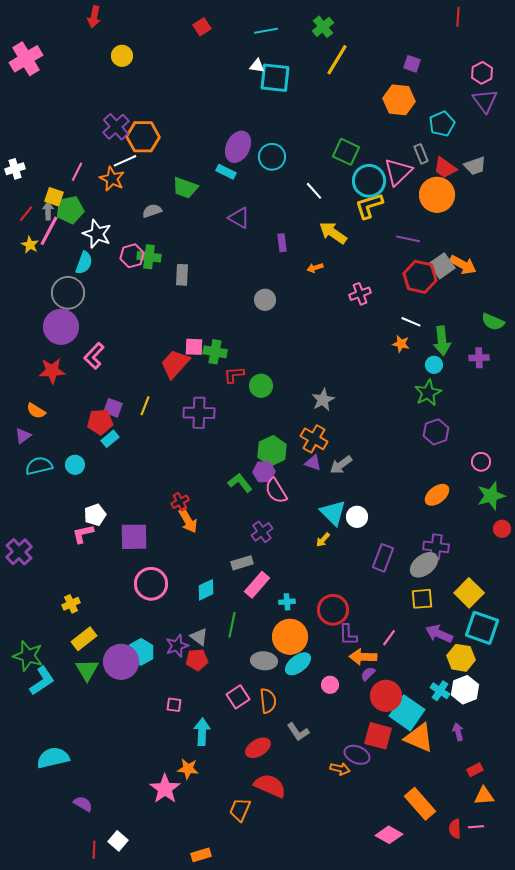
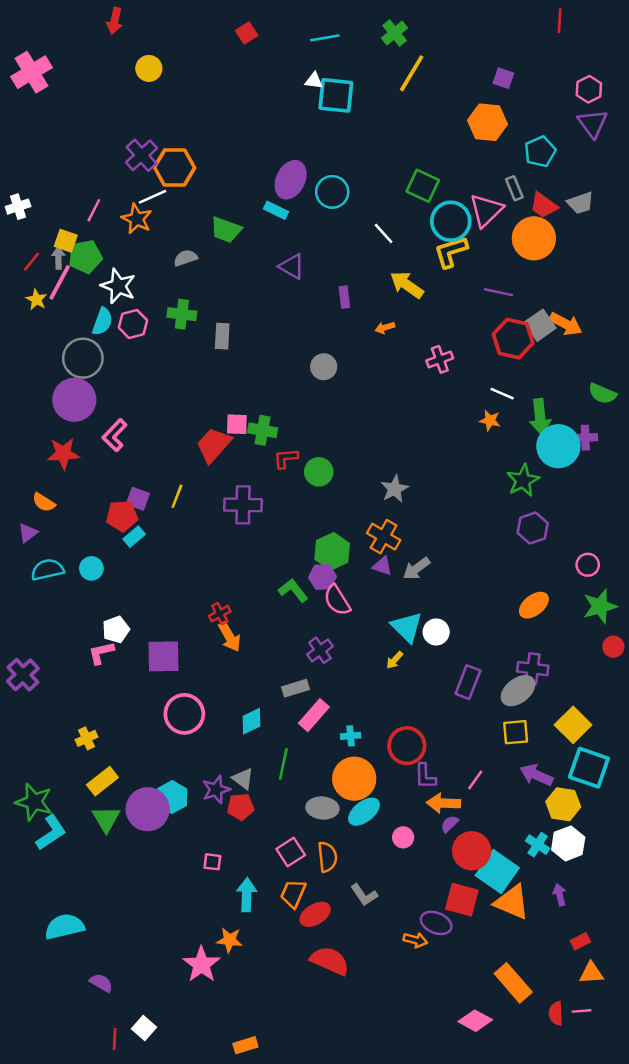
pink hexagon: (132, 256) -> (133, 324), moved
cyan circle: (434, 365) -> (558, 446), moved, size x2.0
orange trapezoid: (240, 810) -> (293, 894), moved

